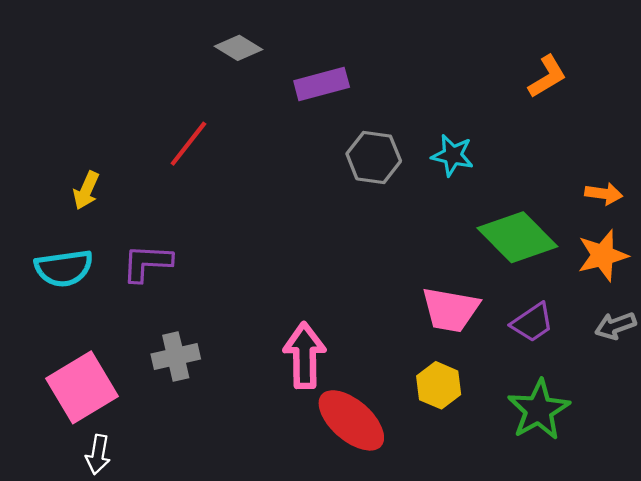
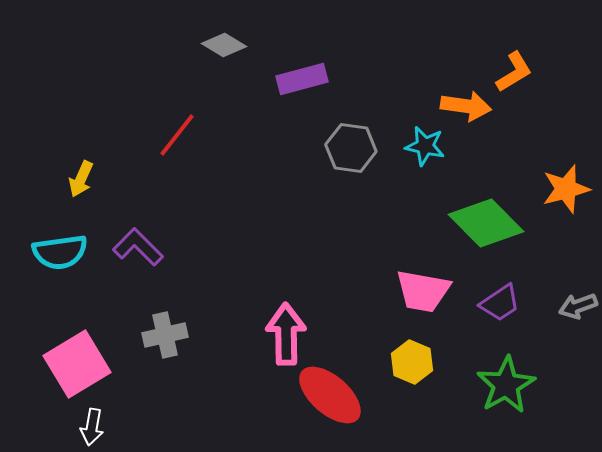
orange arrow: (604, 194) -> (466, 106), moved, size x1.4
orange star: (603, 255) -> (566, 189), moved
purple L-shape: (147, 263) -> (138, 247), turned 42

